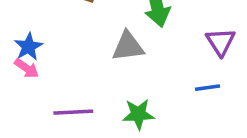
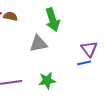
purple triangle: (221, 42) -> (89, 49), moved

